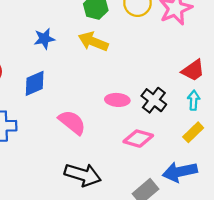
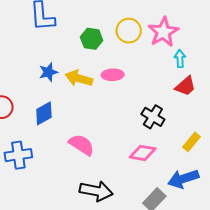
yellow arrow: (93, 42) -> (79, 78), moved
pink ellipse: (117, 100) -> (113, 75), moved
cyan arrow: (194, 100) -> (180, 59), moved

